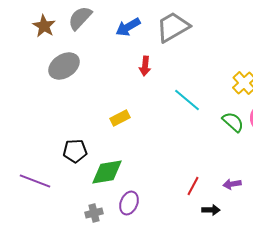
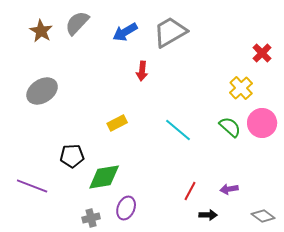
gray ellipse: (64, 66) -> (42, 91), moved
cyan line: (187, 100) -> (178, 130), moved

